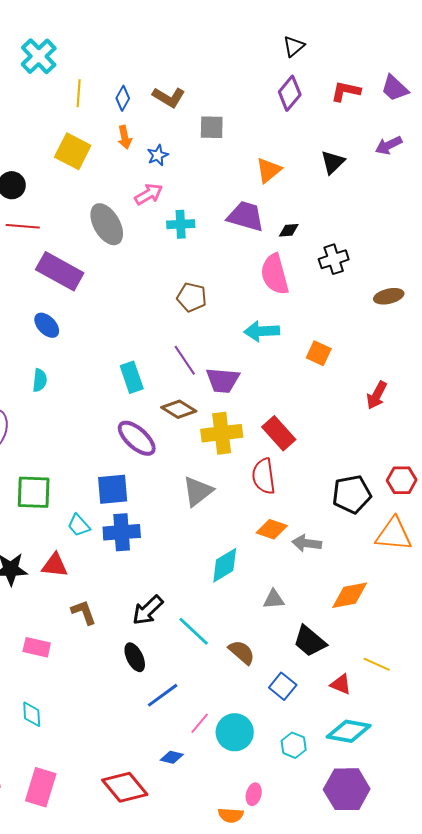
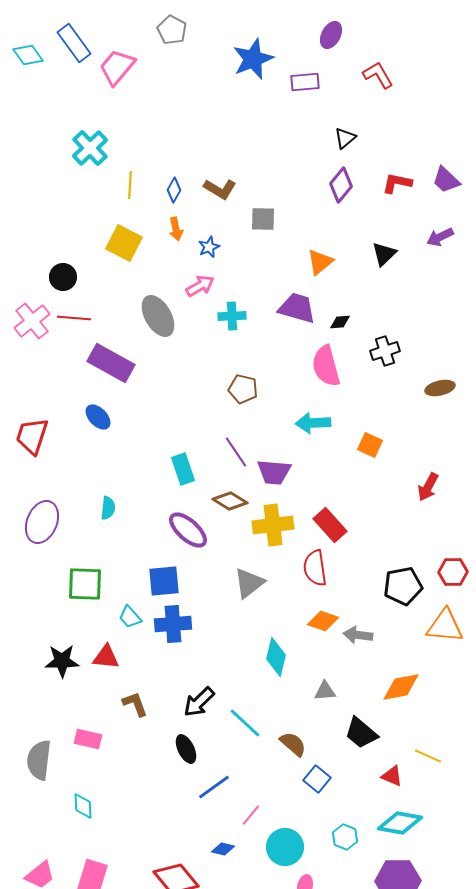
cyan semicircle: (40, 380) -> (108, 508), moved
cyan diamond: (225, 565) -> (276, 657), turned -45
blue square: (283, 686) -> (317, 779), moved
cyan circle: (235, 732) -> (285, 847), moved

